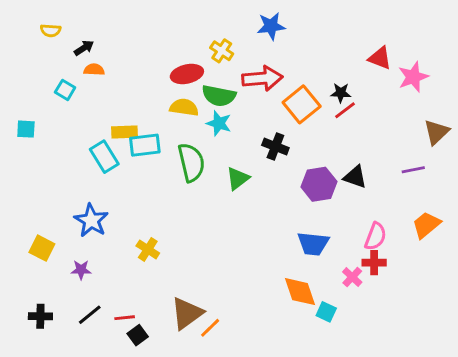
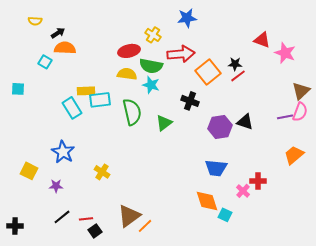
orange semicircle: (94, 70) -> (65, 48), size x1.5
pink star: (413, 77) -> (285, 53), turned -30
pink semicircle: (376, 236) -> (300, 112), moved
black cross: (40, 316) -> (15, 226), moved

